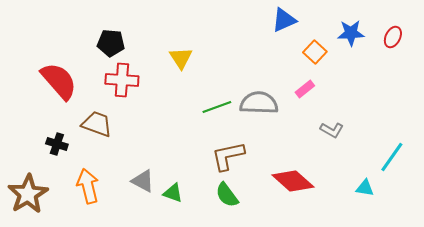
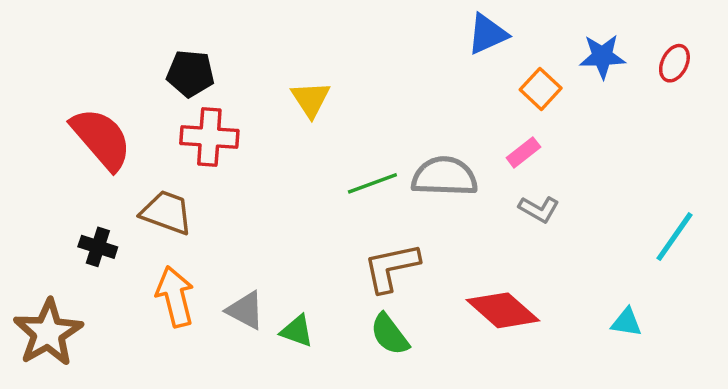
gray L-shape: (332, 130) -> (539, 209), moved
cyan line: (392, 157) -> (674, 237), moved
orange arrow: (88, 186) -> (175, 297), moved

